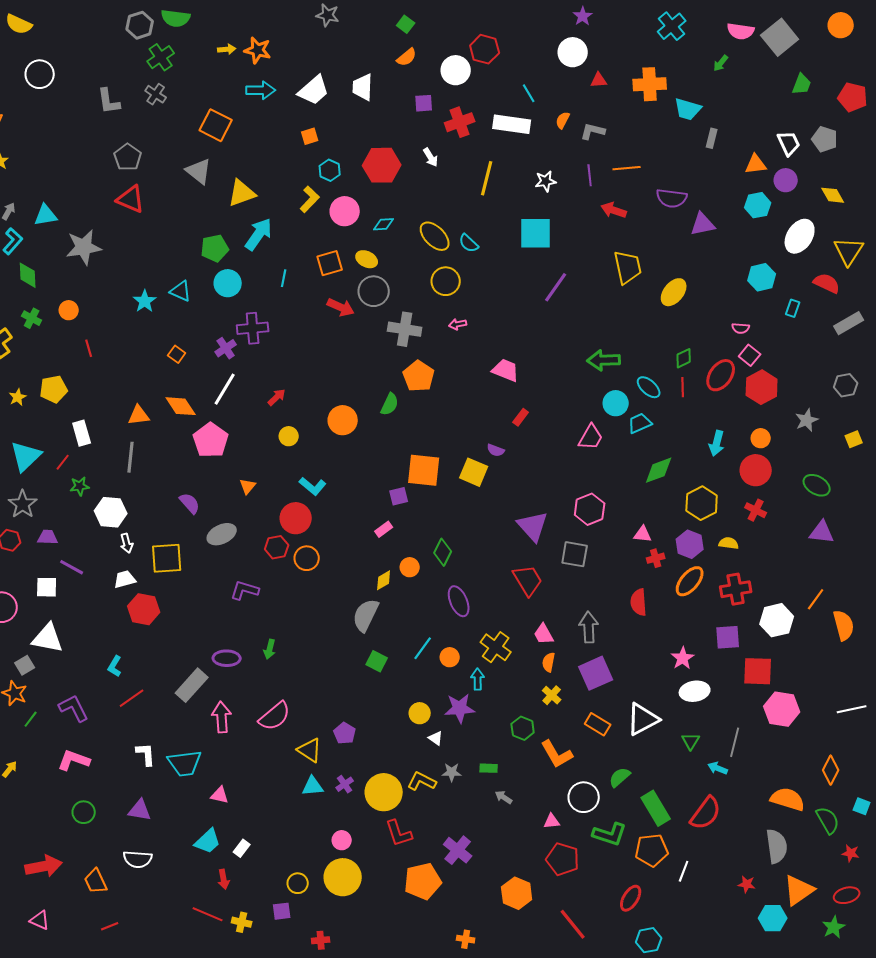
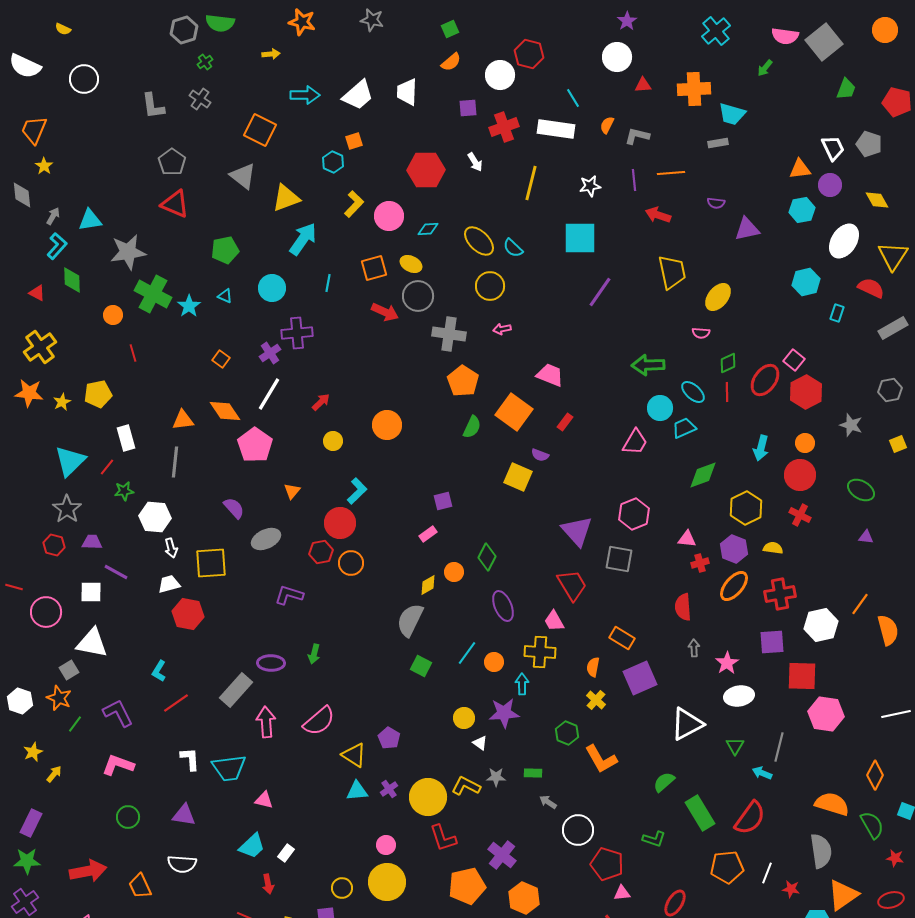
yellow semicircle: (19, 24) -> (63, 29), size x0.6
green square: (406, 24) -> (450, 29), turned 30
orange star: (258, 50) -> (302, 22), moved
green cross: (161, 57) -> (205, 62), size x0.6
gray rectangle: (712, 138) -> (718, 143), moved, turned 66
cyan hexagon: (330, 170) -> (333, 162), moved
purple semicircle: (672, 198) -> (716, 203), size x0.6
green pentagon: (215, 248) -> (225, 250), moved
cyan triangle: (181, 291) -> (225, 296), size x0.7
green cross: (32, 318) -> (153, 294), moved, size x1.8
pink semicircle: (741, 328) -> (701, 333), moved
green semicircle: (390, 404) -> (472, 427), moved
gray star: (807, 420) -> (851, 425), turned -30
orange square: (424, 470) -> (514, 412), moved, turned 30
cyan L-shape: (313, 486) -> (357, 491), turned -84
purple triangle: (822, 532) -> (866, 537), size x0.6
gray arrow: (589, 627) -> (694, 648), moved, size x0.6
pink trapezoid: (544, 634) -> (554, 621), moved
yellow cross: (496, 647) -> (540, 652), turned -32
orange rectangle: (598, 724) -> (622, 638), moved
white circle: (584, 797) -> (578, 830), moved
pink triangle: (552, 821) -> (622, 893), moved
green L-shape: (610, 834) -> (654, 839), size x0.7
orange pentagon: (652, 850) -> (727, 867), moved
white line: (684, 871) -> (767, 873), moved
orange hexagon: (517, 893) -> (524, 898), moved

